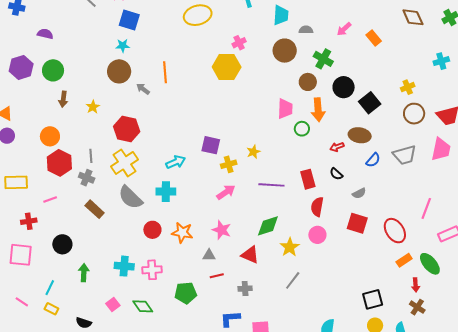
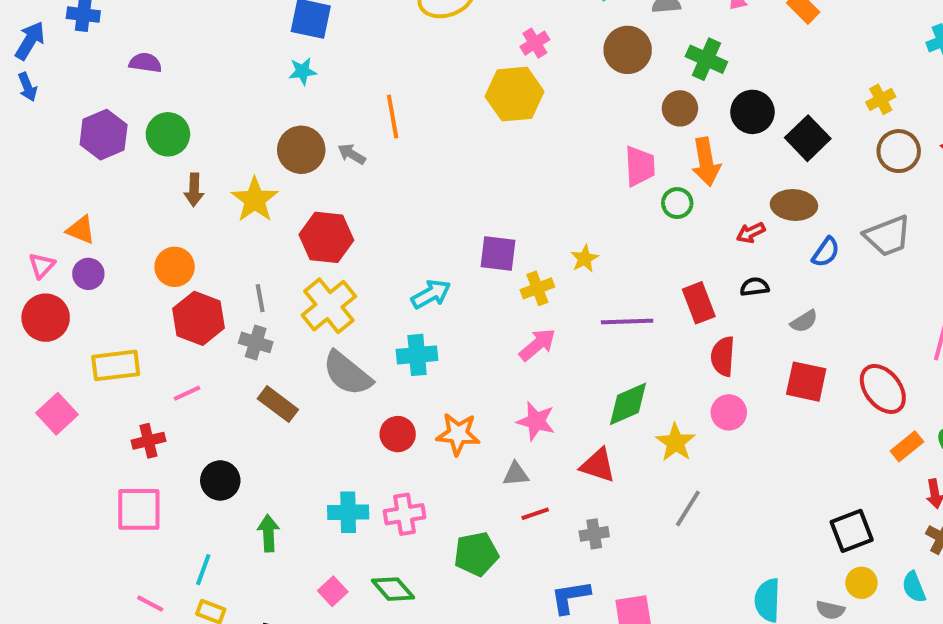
brown circle: (119, 71) -> (301, 150), moved
yellow star: (93, 107) -> (255, 200), size x1.6
black semicircle: (336, 174) -> (755, 287), turned 136

